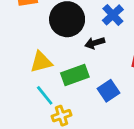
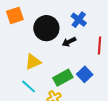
green rectangle: (75, 75) -> (63, 78), moved
cyan line: (45, 95) -> (29, 86), moved

